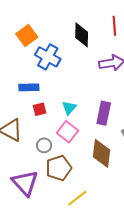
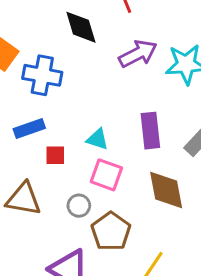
cyan triangle: (69, 108) -> (98, 139), turned -35
red square: (40, 109) -> (55, 155), turned 32

